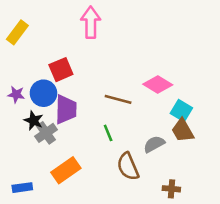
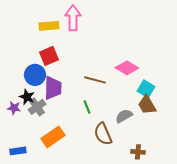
yellow rectangle: (17, 32) -> (49, 26), moved, turned 48
purple star: (16, 94) -> (14, 108), moved

